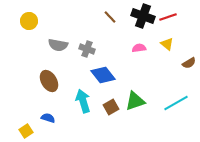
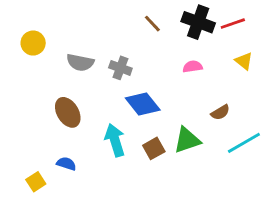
yellow circle: (29, 21) -> (33, 43), moved
yellow triangle: (167, 44) -> (244, 61), moved
brown semicircle: (189, 63) -> (220, 112), moved

